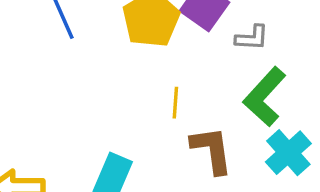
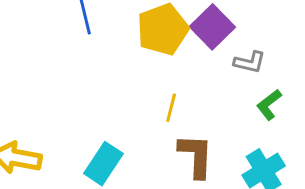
green L-shape: (265, 97) -> (269, 105), moved, size x0.6

